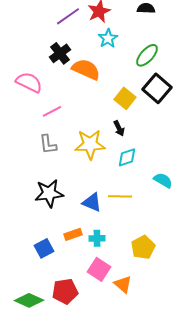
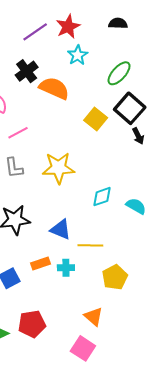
black arrow: (119, 128) -> (138, 136), moved
cyan diamond: (127, 157) -> (102, 197), moved
yellow line: (120, 196) -> (90, 245), moved
pink square: (99, 269) -> (83, 348), moved

